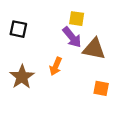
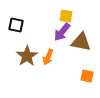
purple arrow: (72, 37) -> (62, 32), turned 78
brown star: (22, 77) -> (27, 56), moved

